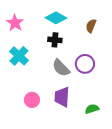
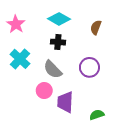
gray semicircle: (61, 68) -> (53, 69), moved
pink circle: (32, 100) -> (44, 91), moved

